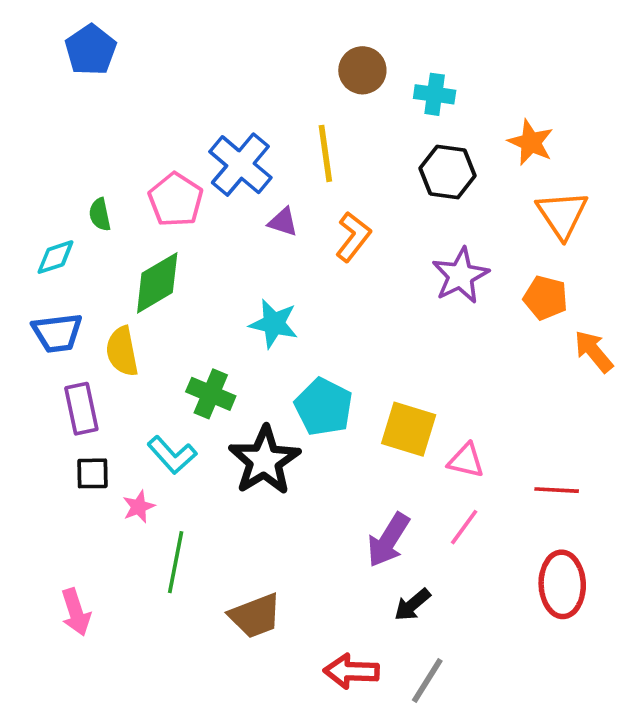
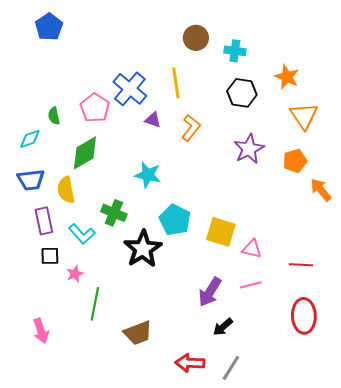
orange pentagon: (546, 298) -> (295, 161), turned -30
cyan L-shape: (172, 455) -> (82, 234), moved
pink line: (464, 527) -> (251, 285), turned 40

